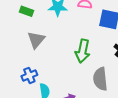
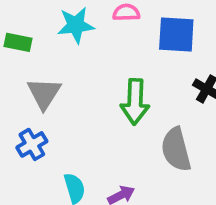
blue cross: (29, 75) -> (32, 144), moved

